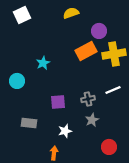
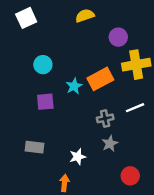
orange rectangle: (86, 51) -> (100, 79), moved
cyan star: (43, 63) -> (74, 86), moved
cyan circle: (17, 81) -> (43, 65), moved
purple square: (58, 102) -> (45, 102), moved

